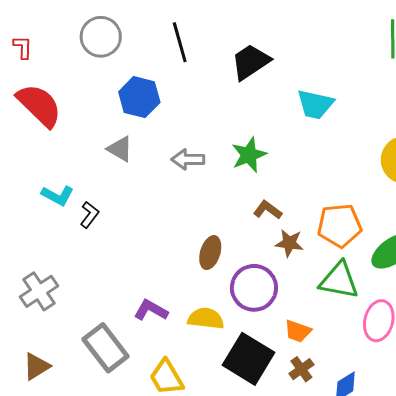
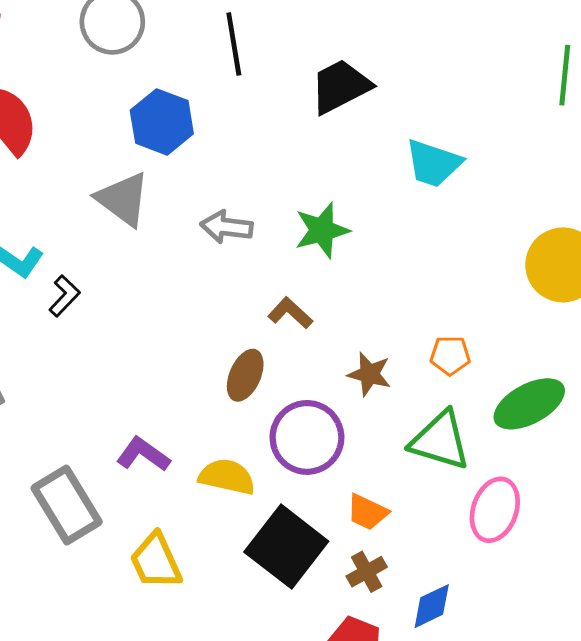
gray triangle: (120, 149) -> (123, 199), size x1.4
brown L-shape: (268, 210) -> (290, 313), moved
orange pentagon: (339, 225) -> (450, 355), size x0.6

